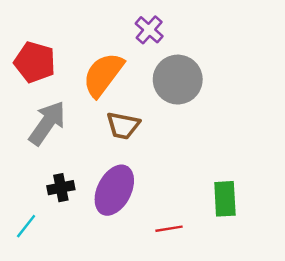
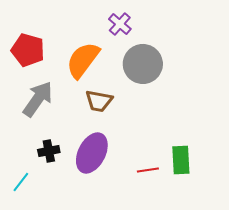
red line: (169, 229) -> (148, 170), moved

